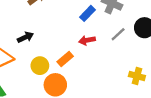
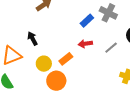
gray line: (118, 34) -> (111, 48), moved
black arrow: (25, 37) -> (32, 39), turned -96

